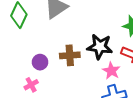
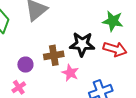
pink star: (111, 71) -> (70, 73), moved

